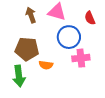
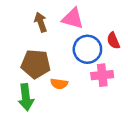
red semicircle: (90, 18) -> (113, 41), moved

